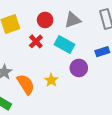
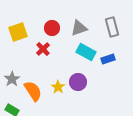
cyan rectangle: (64, 44) -> (86, 52), moved
purple circle: (79, 68) -> (78, 82), moved

